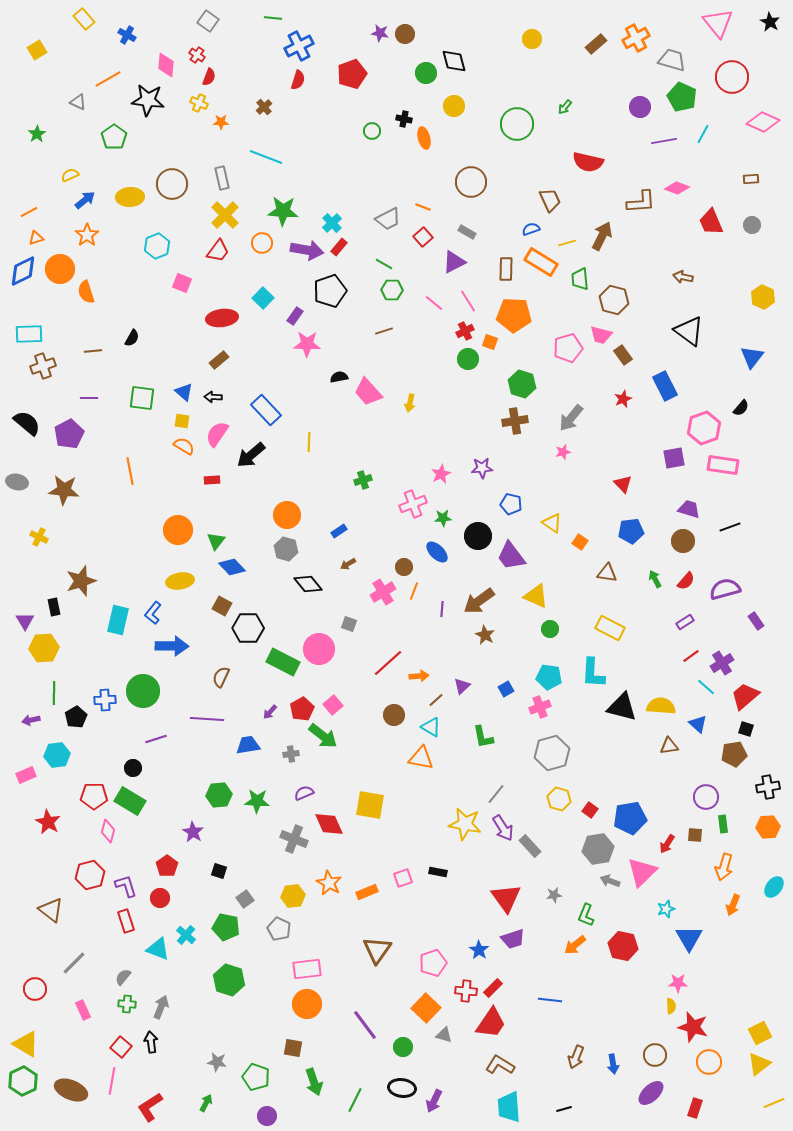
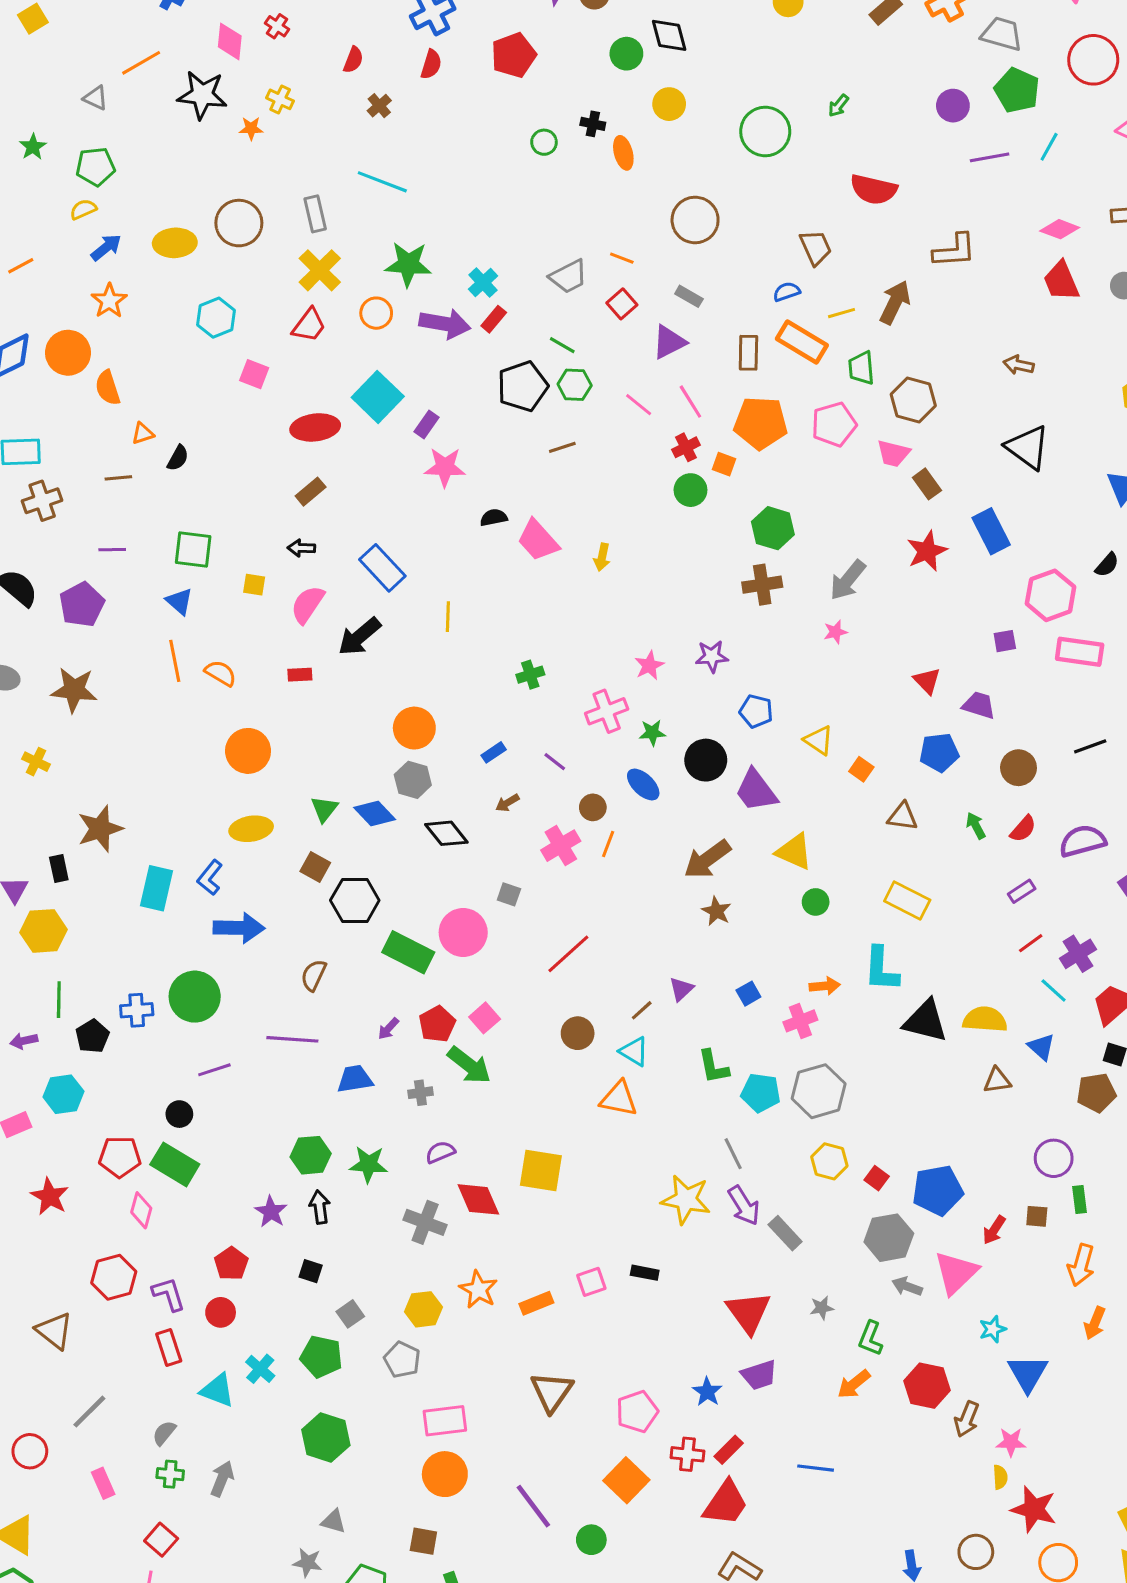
red semicircle: (209, 77) -> (353, 60), moved
orange star: (221, 122) -> (251, 128), moved
green pentagon: (114, 137) -> (95, 167), moved, turned 30
pink diamond: (677, 188) -> (1060, 229), moved
orange triangle: (36, 238) -> (143, 434), moved
black pentagon: (330, 291) -> (523, 386), moved
cyan square: (263, 298) -> (378, 397), size x1.5
pink pentagon: (568, 348) -> (834, 424), moved
blue triangle: (184, 392) -> (179, 601), moved
red star: (623, 399) -> (927, 551), size x1.5
orange semicircle: (184, 446) -> (221, 673), moved
purple square: (674, 458) -> (1005, 641), size x0.7
purple trapezoid: (689, 509) -> (979, 705), moved
green triangle: (216, 541) -> (324, 809), moved
blue diamond: (232, 567) -> (375, 813), moved
purple line: (442, 609) -> (555, 762), moved, turned -56
orange arrow: (419, 676) -> (825, 986), moved
cyan pentagon: (549, 677) -> (761, 1093), moved
gray line: (496, 794) -> (733, 1154), turned -65
gray triangle: (444, 1035) -> (333, 1521), moved
black arrow: (151, 1042) -> (320, 1207), moved
brown arrow: (576, 1057) -> (967, 1419), moved

